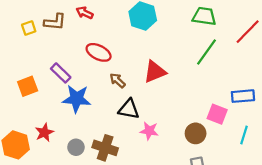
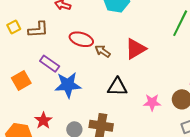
brown L-shape: (55, 22) -> (38, 30), moved
brown arrow: (118, 80) -> (103, 51), moved
pink star: (149, 131) -> (152, 102), moved

